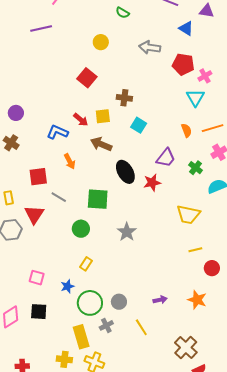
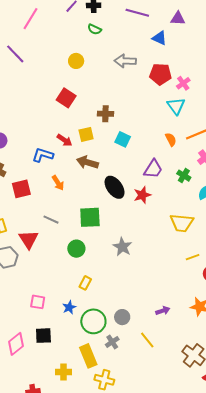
purple line: (41, 29) -> (15, 54), turned 65
red square: (38, 177) -> (21, 189), moved
yellow cross: (64, 359) -> (64, 372), moved

